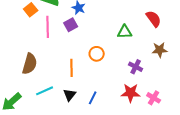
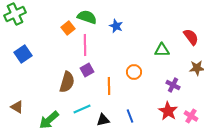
purple square: (71, 25) -> (87, 70), moved
red star: (131, 93) -> (168, 111), turned 30
black triangle: (70, 95) -> (103, 120), moved, turned 40
blue line: (93, 98) -> (130, 116), turned -48

